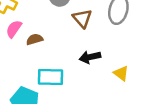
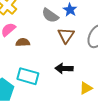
yellow triangle: (121, 73) -> (86, 88), turned 40

